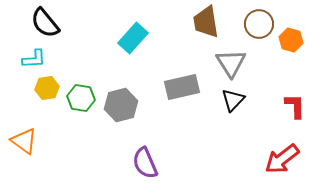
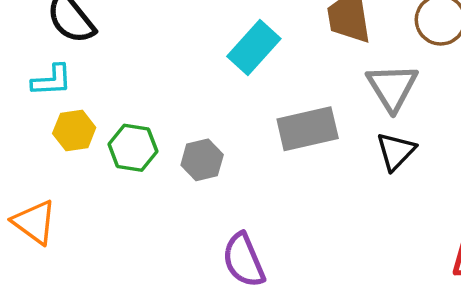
cyan rectangle: (133, 38) -> (254, 47), moved
gray hexagon: (121, 105) -> (202, 160), size x0.7

